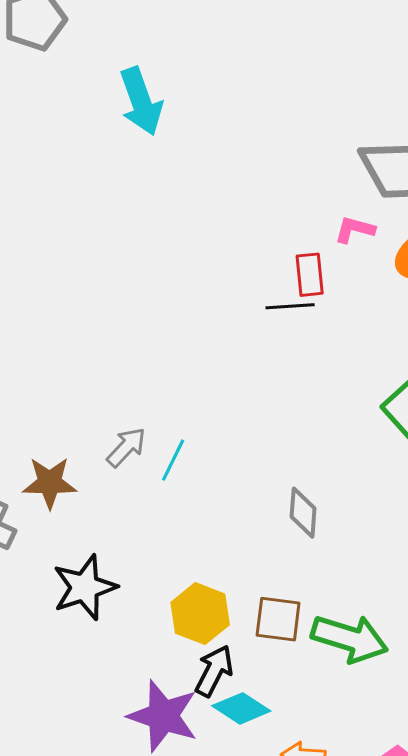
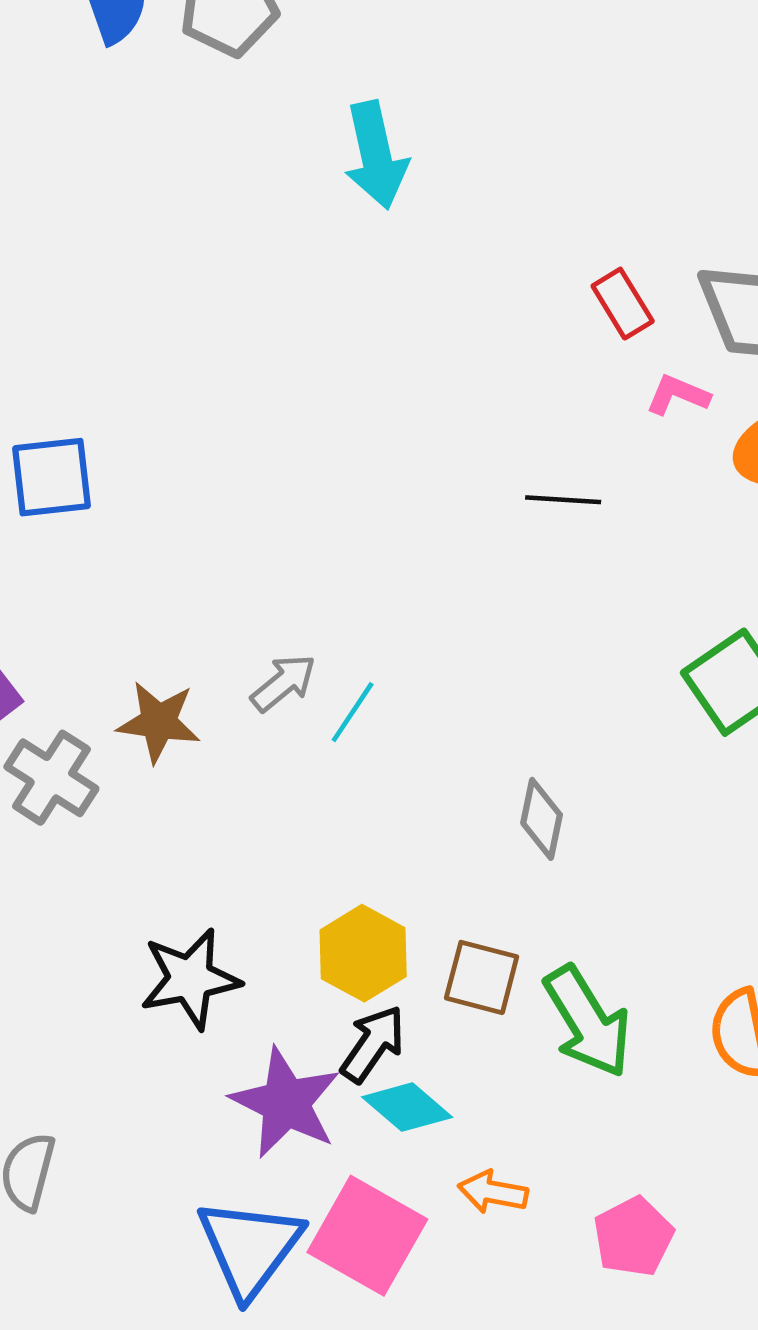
red rectangle: (310, 275) -> (623, 304), moved, turned -33
black star: (85, 587) -> (190, 979), moved
green arrow: (350, 638) -> (588, 1022), turned 34

